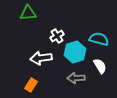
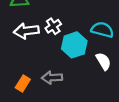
white arrow: (41, 58) -> (26, 31), moved
gray arrow: (76, 78) -> (52, 78), moved

